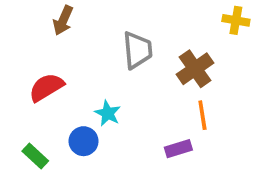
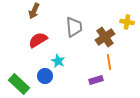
yellow cross: (236, 20) -> (127, 22), moved
red semicircle: (46, 87) -> (38, 40), moved
green rectangle: (35, 156) -> (19, 84), size x1.5

